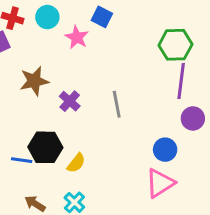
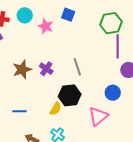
blue square: (102, 17) -> (68, 15), moved
brown star: (34, 81) -> (22, 69), moved
black hexagon: (45, 147) -> (70, 95), moved
pink triangle: (160, 183) -> (98, 116), moved

